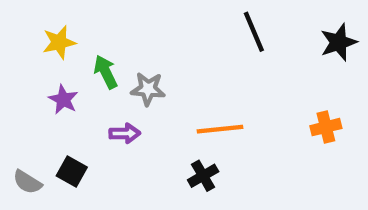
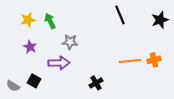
green arrow: (106, 72) -> (50, 21), moved
orange line: (220, 129) -> (130, 61), moved
purple arrow: (125, 133) -> (59, 63), size x1.5

